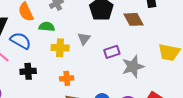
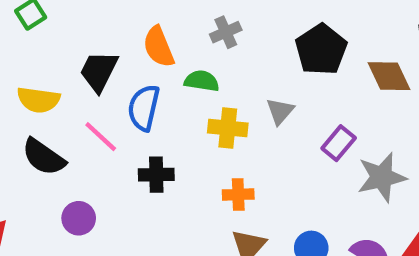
blue semicircle: (21, 41) -> (144, 108), turned -110
purple rectangle: (112, 52) -> (339, 143), turned -35

